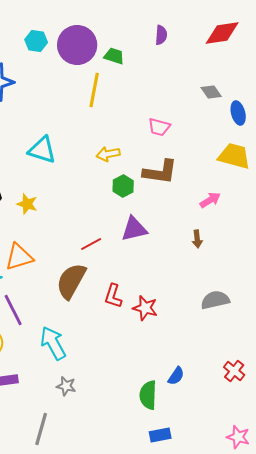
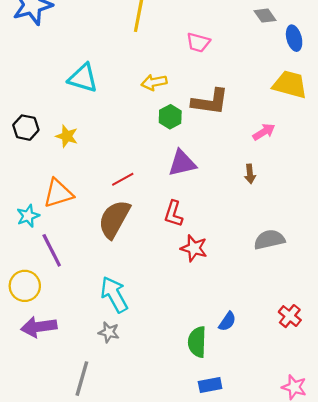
pink trapezoid: (159, 127) -> (198, 42), moved
red line: (91, 244) -> (123, 179), moved
red L-shape: (113, 296) -> (173, 214), moved
cyan arrow: (53, 343) -> (114, 295), moved

